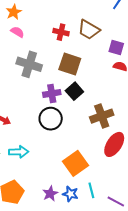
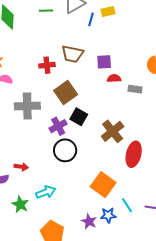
brown square: (70, 64) -> (66, 93), turned -35

